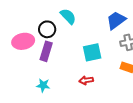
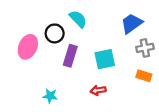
pink ellipse: (23, 41) -> (28, 47), turned -55
purple rectangle: (46, 51) -> (70, 56), moved

